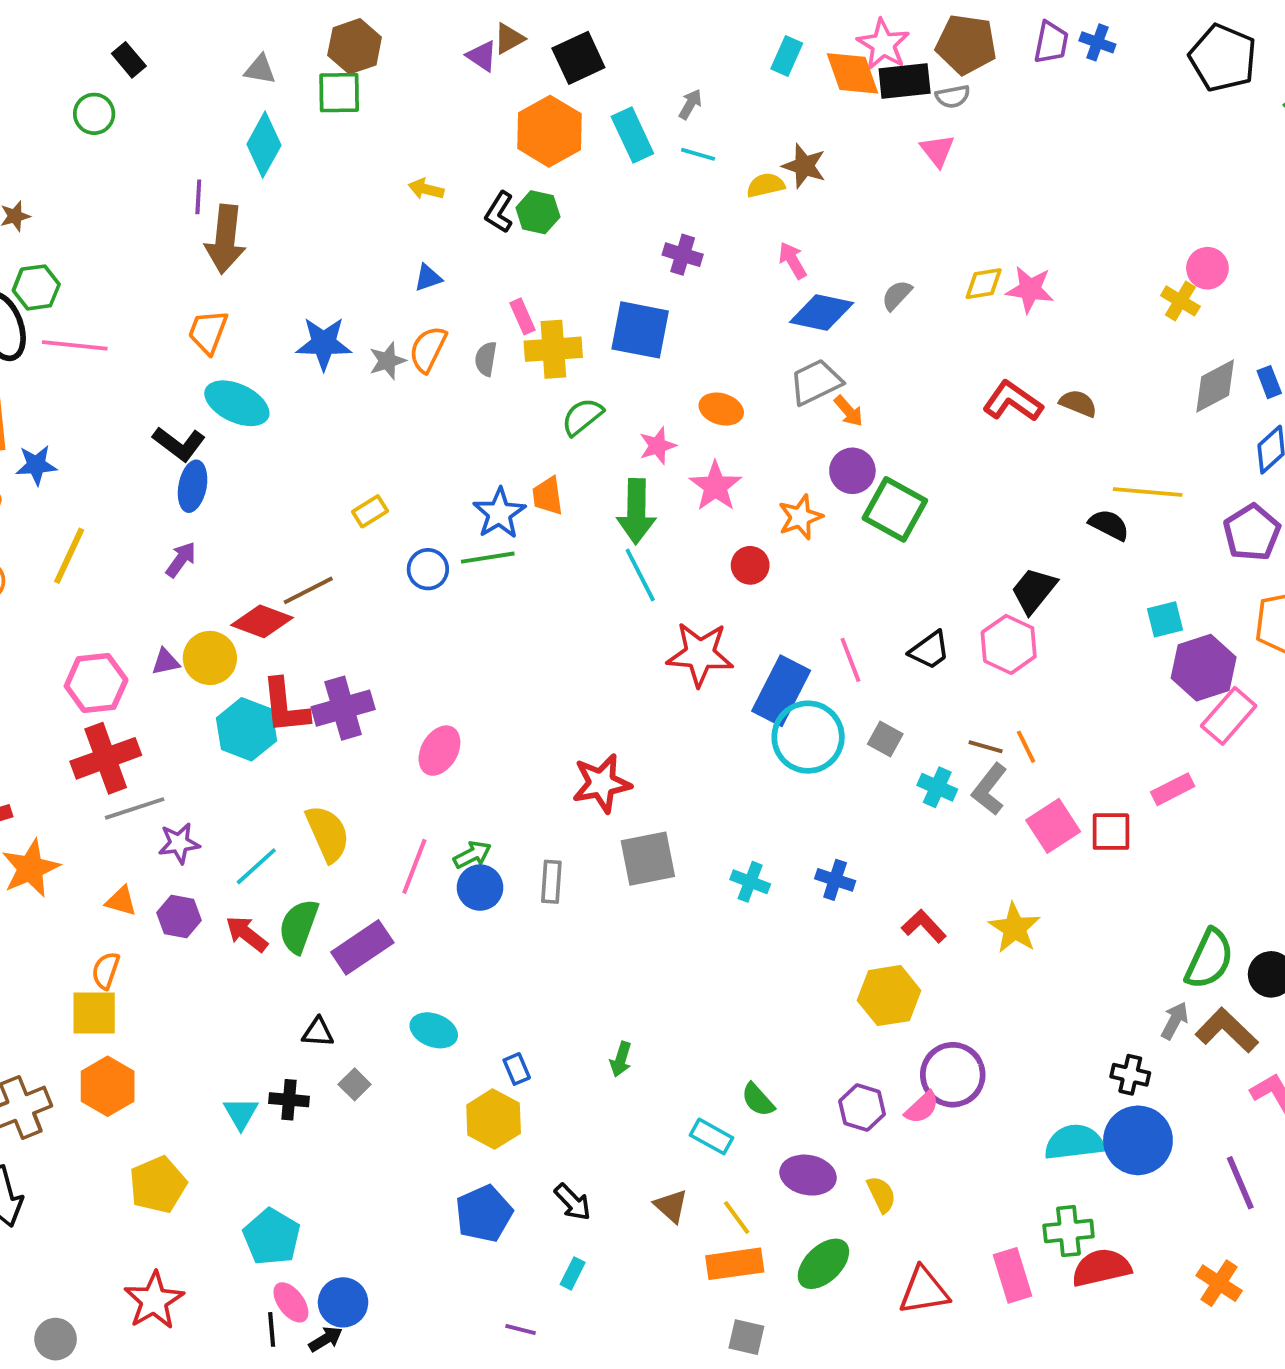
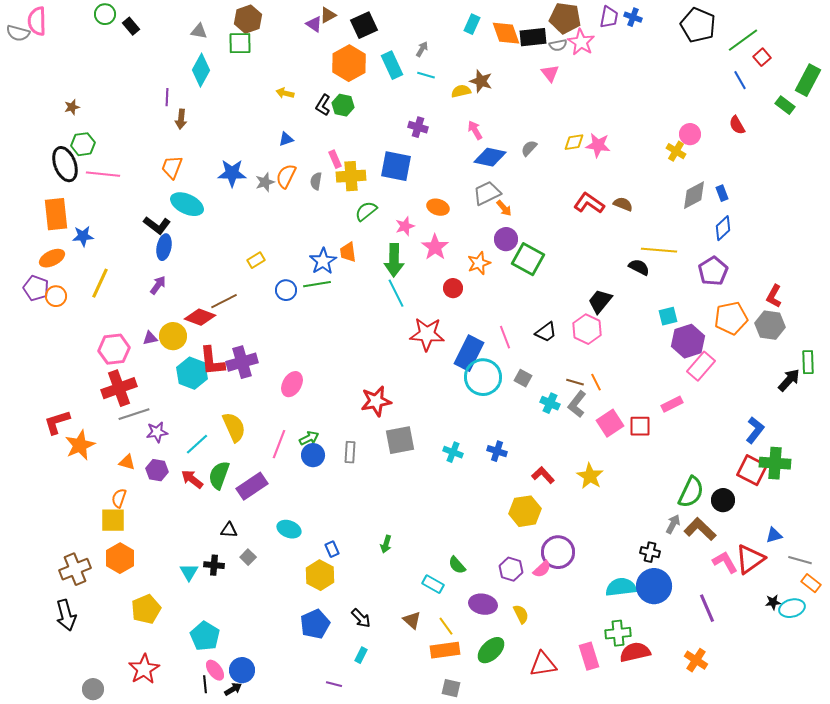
pink star: (883, 44) -> (581, 42), moved
green circle: (94, 114) -> (105, 14), moved
brown arrow: (225, 239) -> (181, 119), size x0.6

